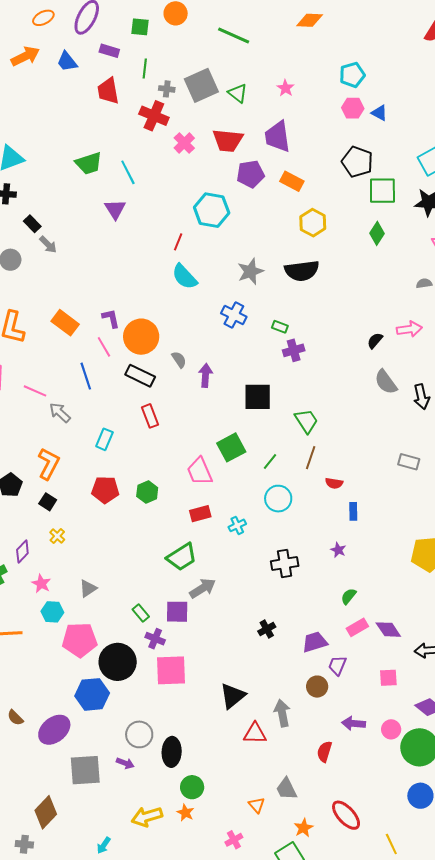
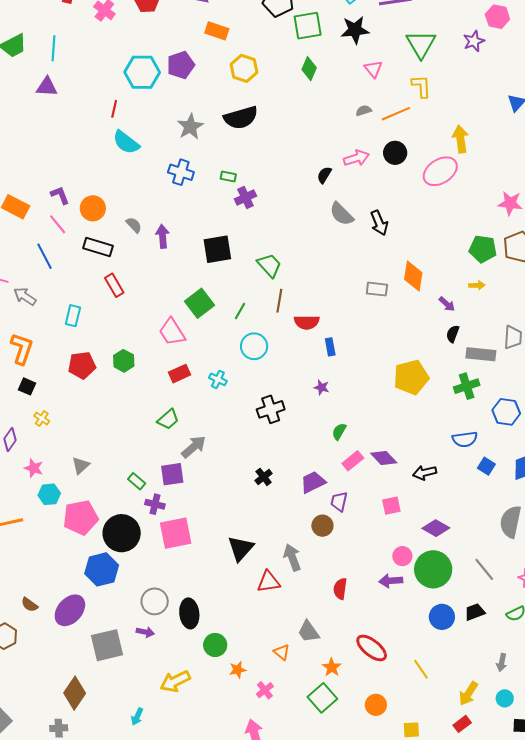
cyan line: (128, 172) -> (54, 48), turned 40
purple pentagon: (250, 174) -> (181, 65), moved
purple triangle: (115, 209) -> (47, 87), turned -45
orange circle: (141, 337) -> (93, 208), size x0.7
red semicircle: (334, 483) -> (307, 322), size x1.4
cyan cross: (237, 525) -> (218, 379), turned -30
green trapezoid: (182, 557) -> (168, 419), size x0.7
purple arrow: (354, 723) -> (391, 581), moved
orange star: (185, 813) -> (238, 670), moved, turned -30

